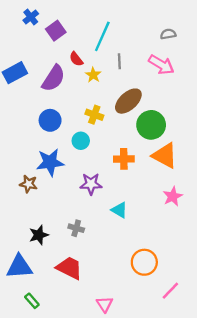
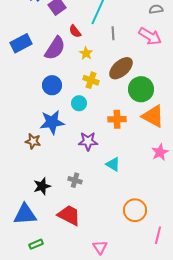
yellow star: (93, 75) -> (86, 53), moved
pink line: (170, 291) -> (158, 235), turned -30
green rectangle: (32, 301) -> (36, 244), turned -72

